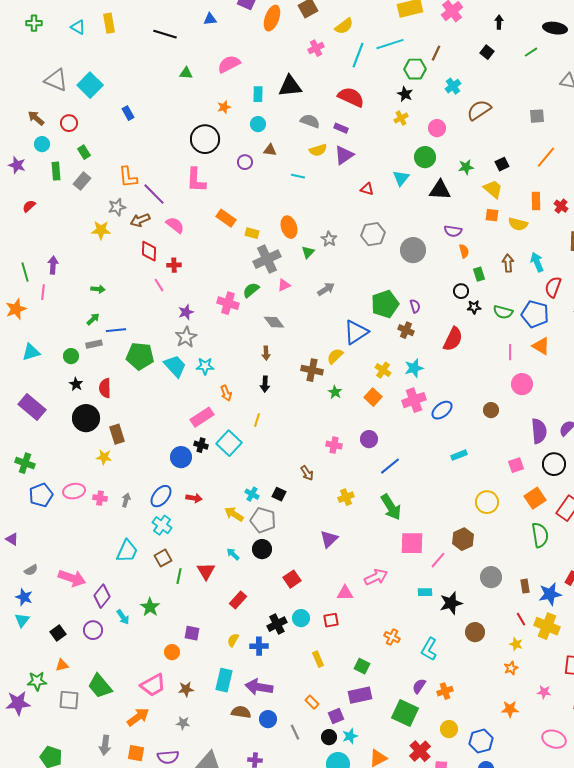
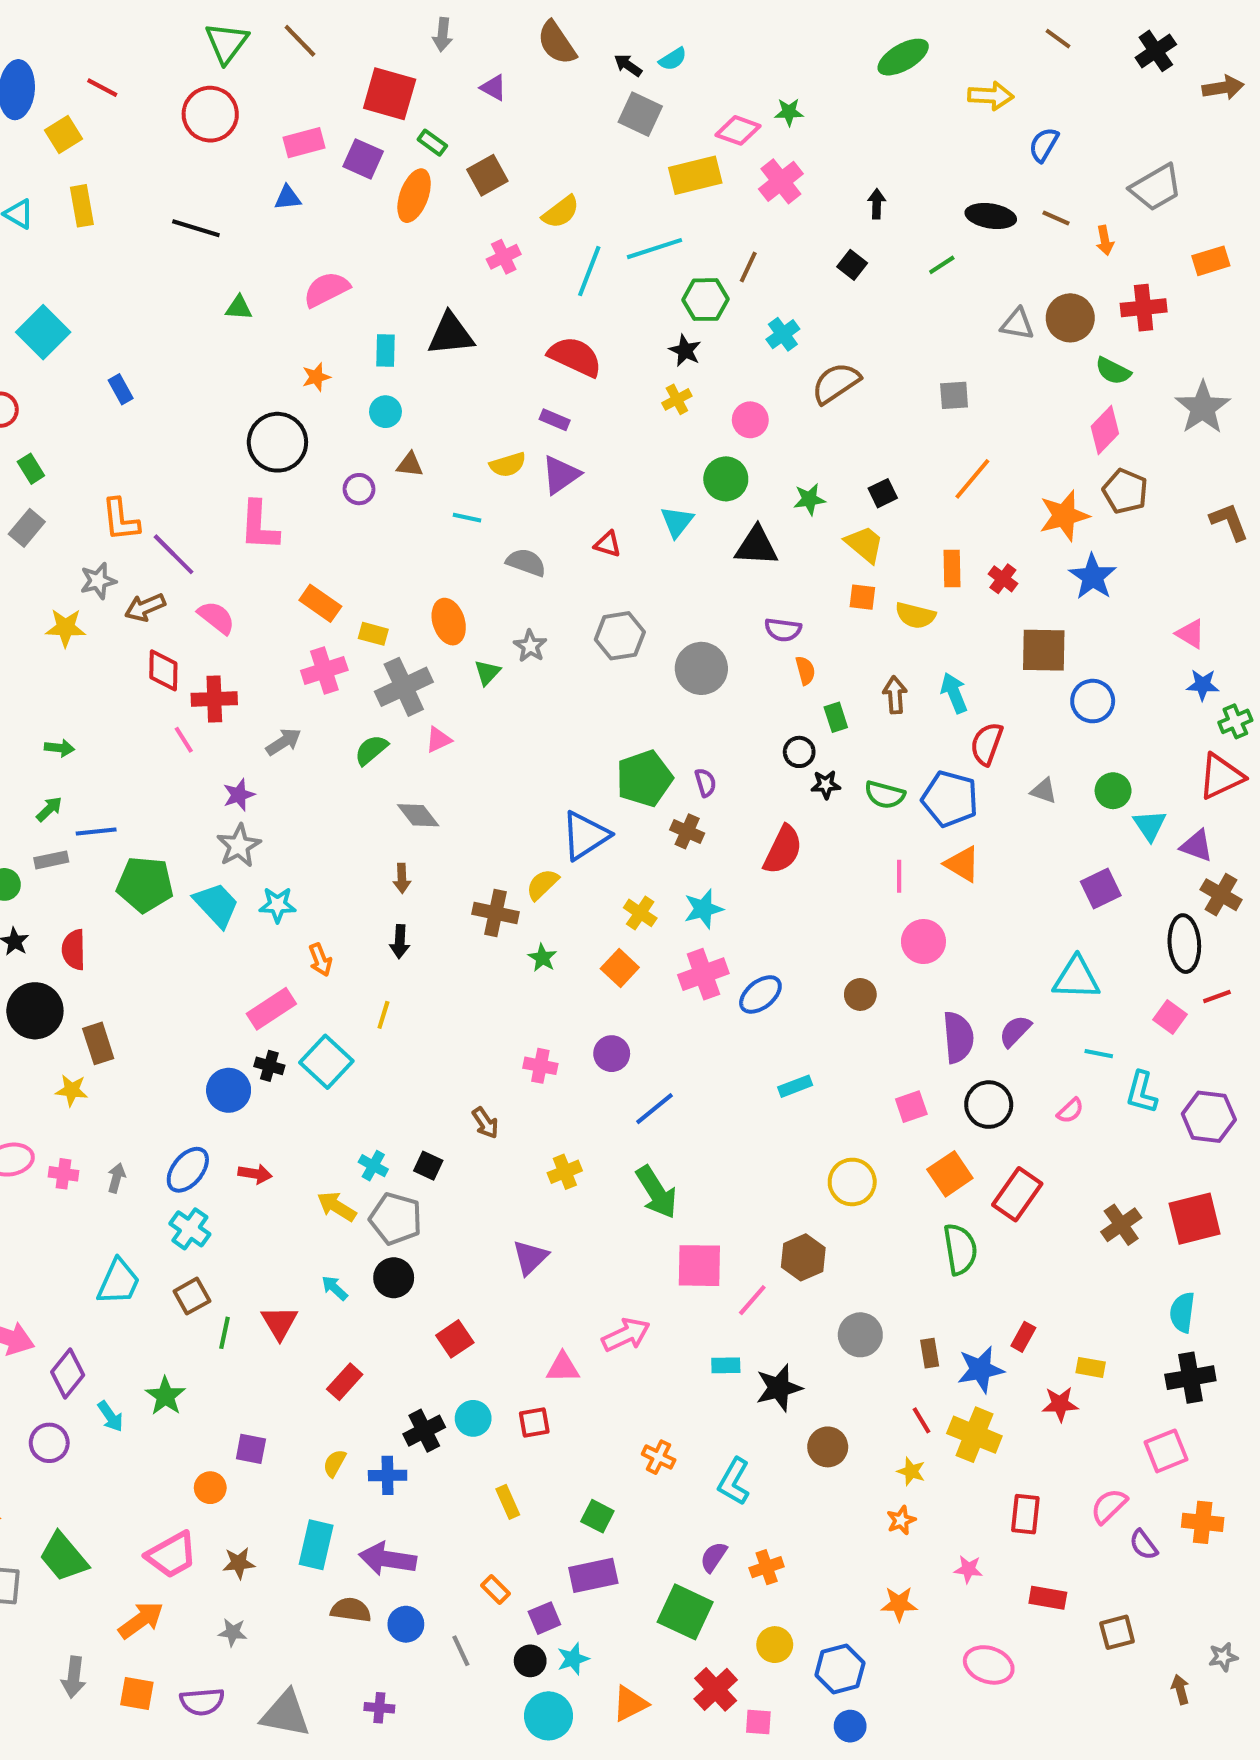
gray semicircle: (310, 121) -> (526, 562), moved
red cross: (174, 265) -> (214, 699), size x1.5
gray arrow: (326, 289) -> (284, 742), moved
pink cross: (228, 303) -> (324, 670), moved, turned -35

